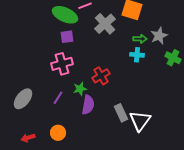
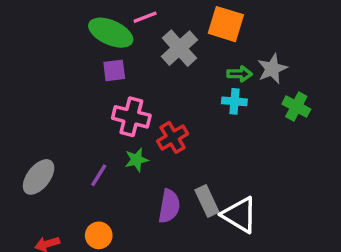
pink cross: (62, 64) -> (131, 117), moved, turned 30
purple semicircle: (88, 105) -> (169, 206), moved
white triangle: (140, 121) -> (240, 215), turned -35

